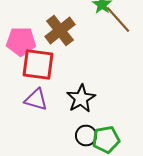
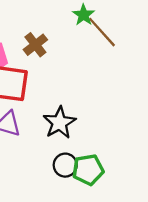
brown cross: (60, 30) -> (35, 45), size x0.7

